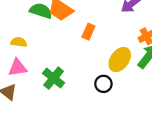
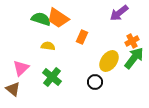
yellow semicircle: (19, 42) -> (48, 46), moved
pink triangle: (18, 68) -> (21, 68), turned -36

